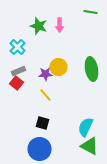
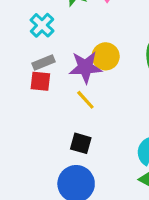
purple star: (46, 74) -> (85, 67), size x1.5
red square: (16, 83) -> (40, 81), turned -32

